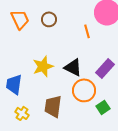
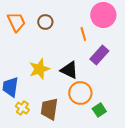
purple rectangle: (105, 68) -> (99, 55), moved
yellow cross: (22, 113) -> (22, 108), moved

